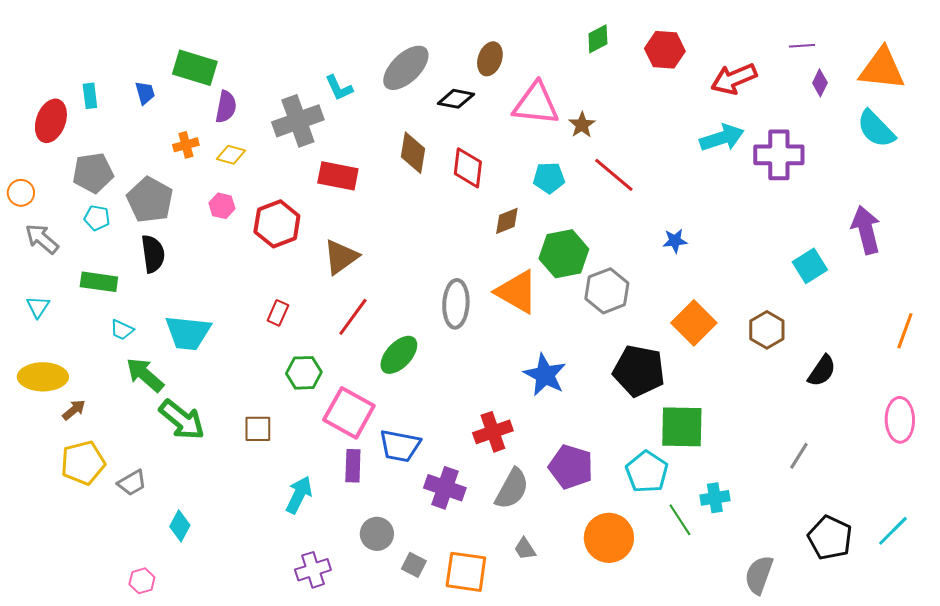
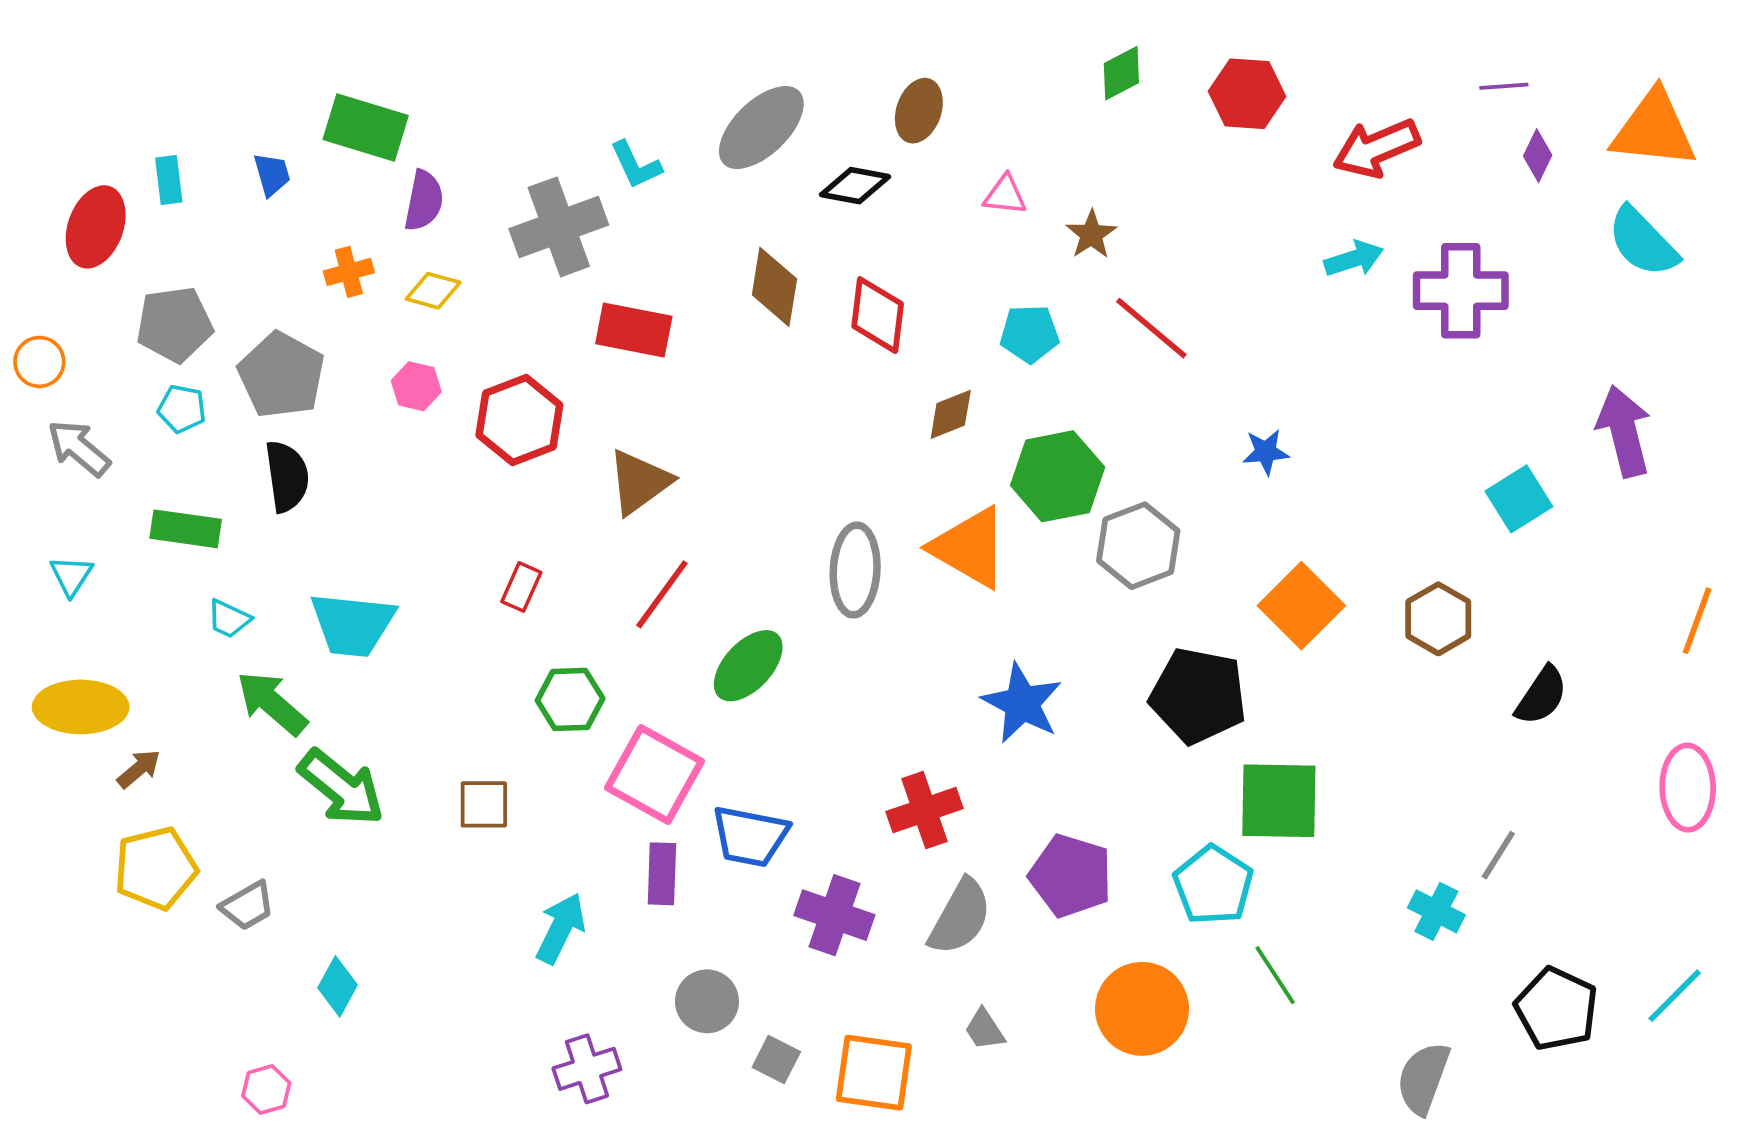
pink triangle: (536, 104) -> (1005, 195), size x0.5
cyan arrow: (722, 138) -> (1354, 259), size x0.7
cyan cross: (715, 498) -> (1436, 911), moved, turned 36

